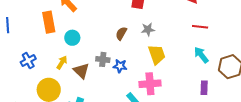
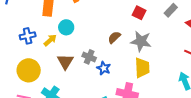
gray star: (148, 29) -> (141, 41), size x1.5
blue cross: (28, 61) -> (28, 36), moved
yellow arrow: (62, 63) -> (50, 40), moved

